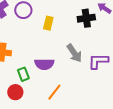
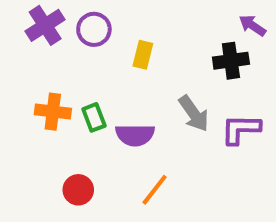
black cross: (86, 18) -> (231, 61), moved
green rectangle: (23, 74) -> (94, 117), moved

